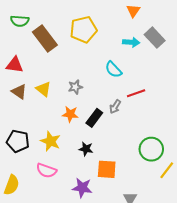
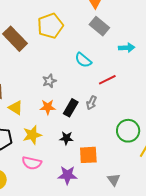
gray rectangle: (155, 38) -> (99, 26), moved
cyan arrow: (131, 42) -> (127, 48), moved
yellow triangle: (44, 89) -> (16, 108), moved
gray arrow: (115, 107) -> (91, 103), moved
yellow star: (51, 141) -> (32, 135), turned -30

